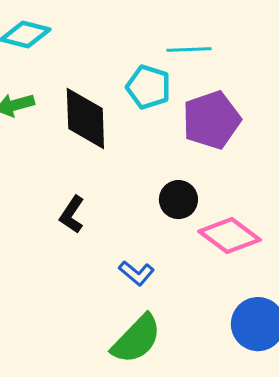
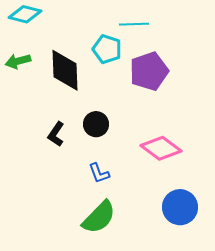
black circle: (178, 200) -> (96, 124), moved
blue L-shape: (136, 273) -> (99, 173), turned 30

